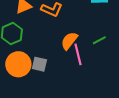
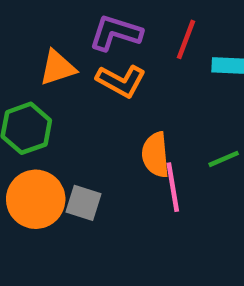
orange semicircle: (69, 41) -> (155, 155), turned -48

